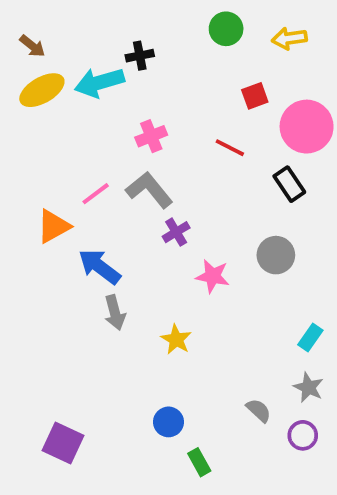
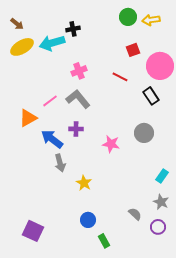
green circle: (226, 29) -> (128, 17), moved
purple cross: (176, 232) -> (76, 129), moved, turned 32
yellow star: (176, 339) -> (84, 183), moved

